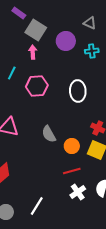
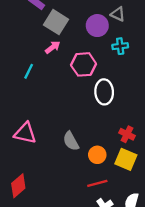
purple circle: (66, 41) -> (97, 26), moved
pink arrow: (33, 52) -> (53, 47), turned 56
pink hexagon: (37, 86) -> (84, 64), moved

